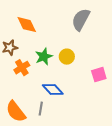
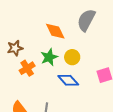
orange diamond: (27, 25) -> (55, 31), moved
blue diamond: (53, 90) -> (68, 80), moved

